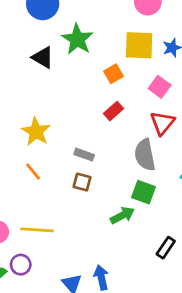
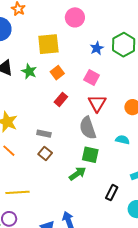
green star: (77, 39) -> (29, 71), moved, size x0.7
yellow square: (139, 45) -> (48, 44), moved
brown square: (82, 182) -> (45, 154), turned 32

